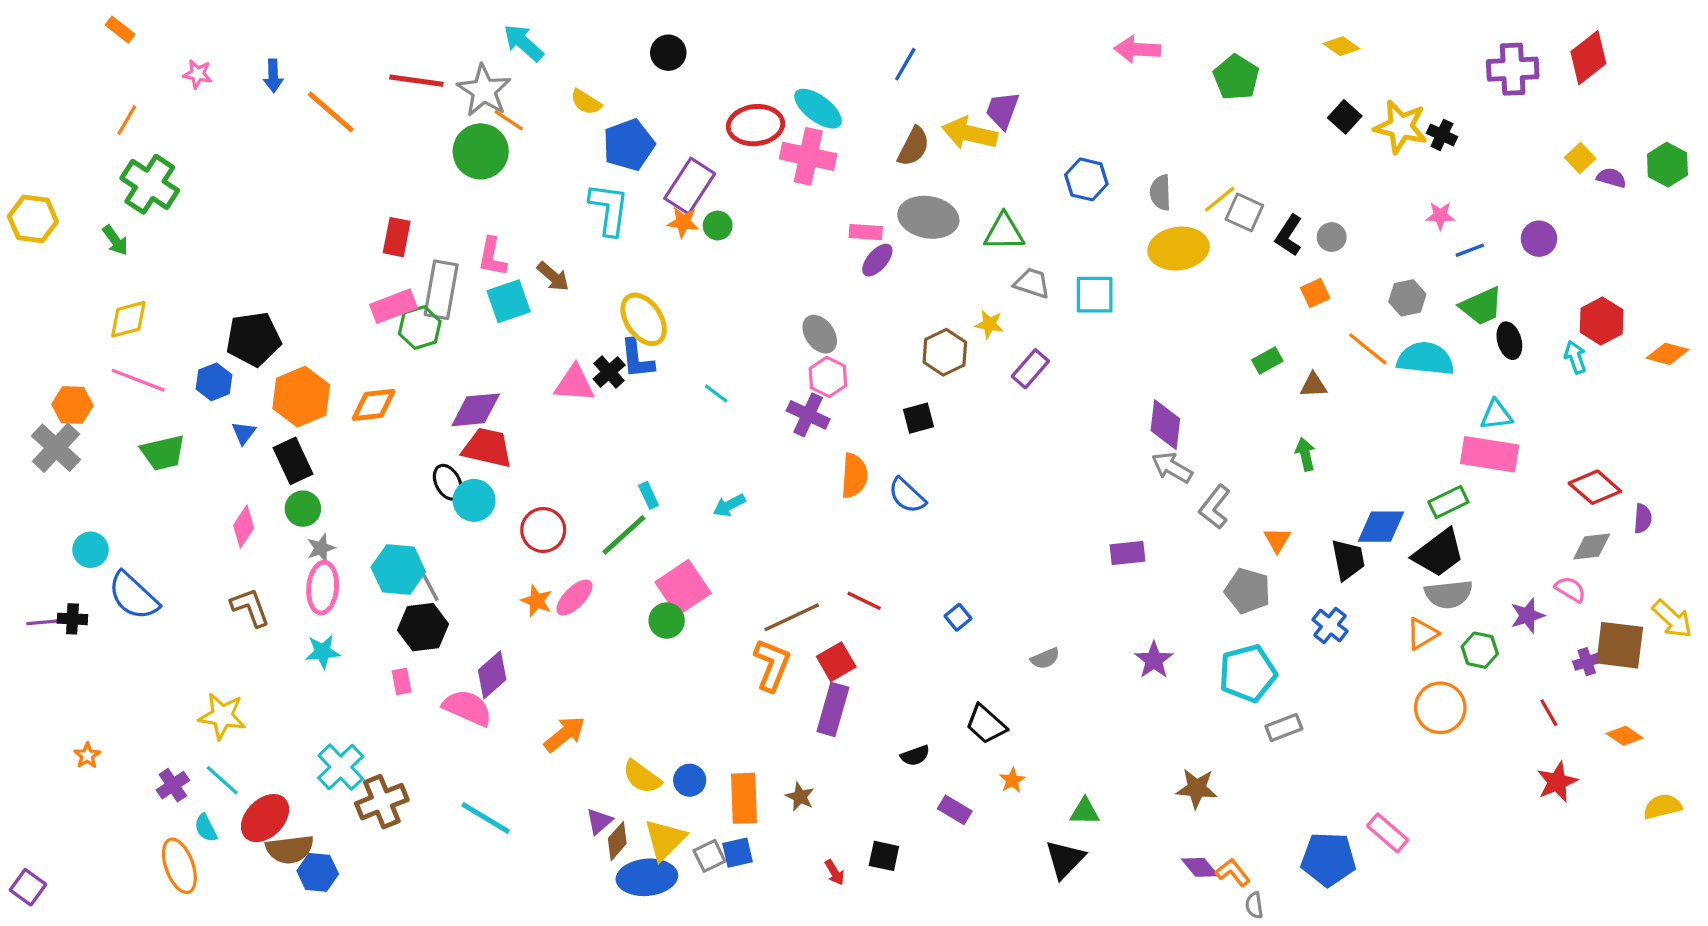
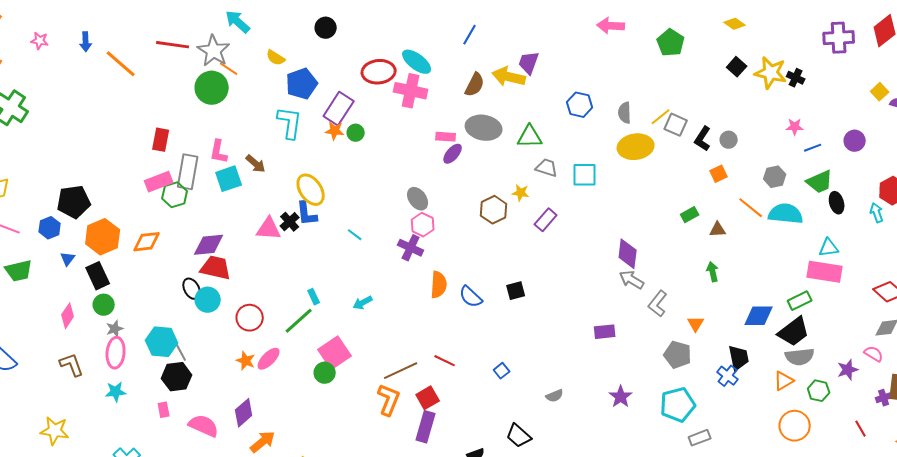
black square: (918, 418) -> (516, 291), moved
black trapezoid: (1348, 560) -> (739, 358), moved
purple diamond: (492, 675) -> (244, 413), moved

